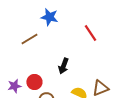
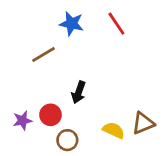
red line: (90, 33) -> (116, 24), moved
black arrow: (63, 66) -> (79, 92), moved

